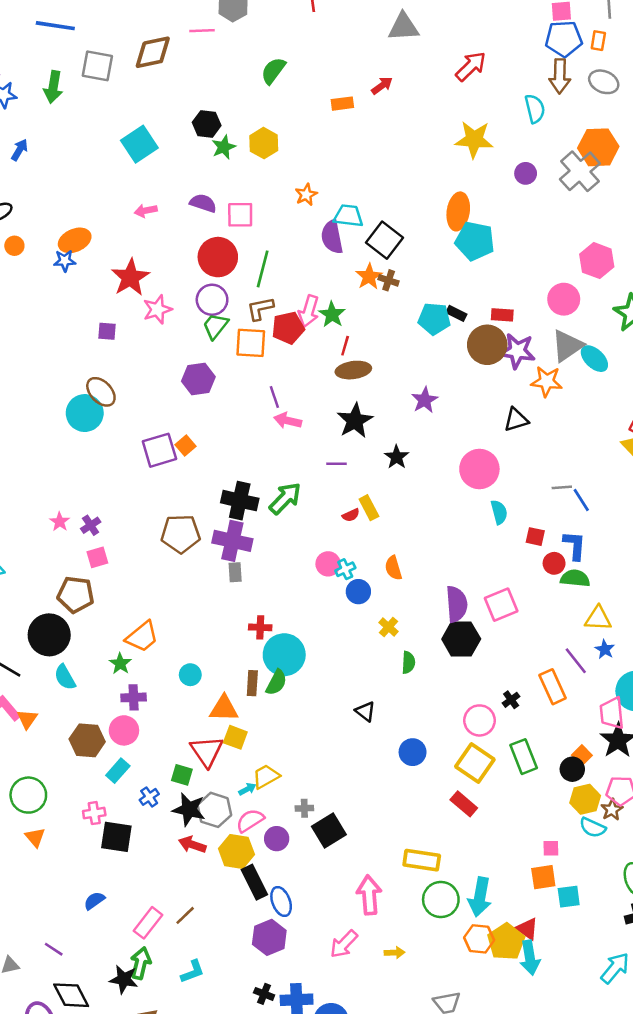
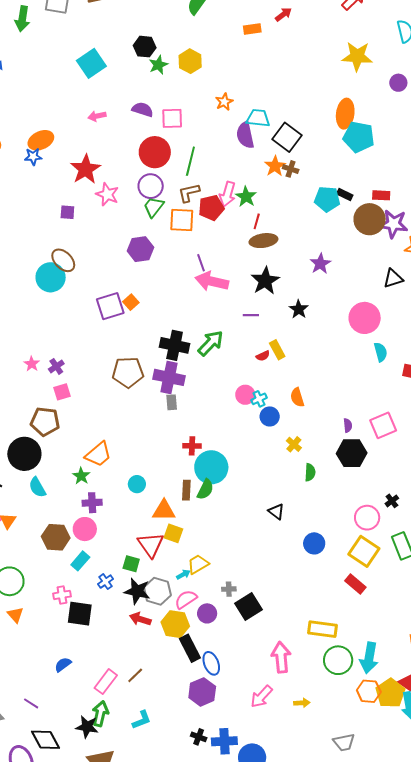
pink star: (157, 309) -> (107, 194), turned -30
pink arrow: (288, 421) -> (212, 281), size x1.5
purple semicircle: (457, 604) -> (348, 425), size x0.5

